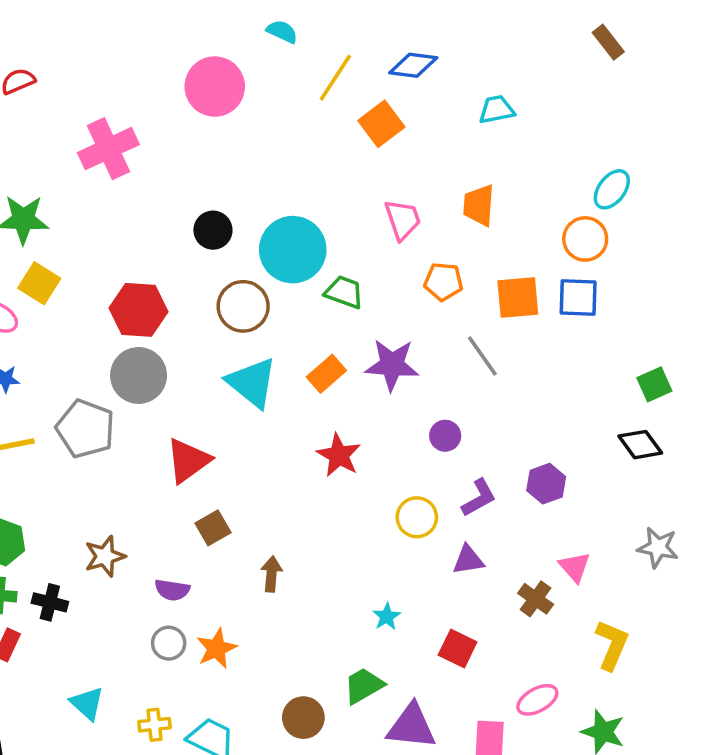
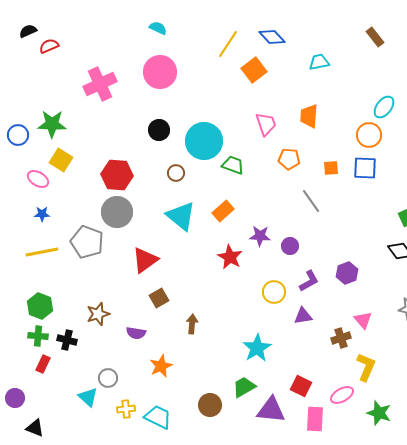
cyan semicircle: (282, 32) -> (158, 28), moved
brown rectangle: (608, 42) -> (375, 37), moved
blue diamond: (413, 65) -> (272, 37), turned 40
pink circle: (215, 87) -> (160, 72), moved
orange square: (518, 297) -> (331, 168), size x0.6
brown circle: (243, 306) -> (176, 173), size x0.6
purple star: (392, 365) -> (260, 236), moved, size x0.7
brown cross: (536, 599) -> (341, 338), turned 36
cyan star: (387, 617) -> (257, 348), size x1.8
gray circle: (169, 643) -> (108, 378), moved
yellow L-shape: (612, 645) -> (366, 367), moved
red square: (458, 648) -> (301, 386), moved

